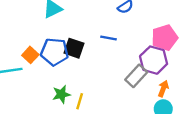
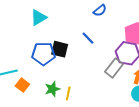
blue line: (109, 38) -> (88, 38), turned 40
orange square: (30, 55) -> (22, 85), moved

